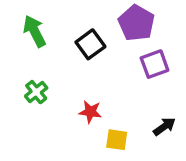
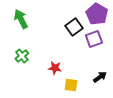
purple pentagon: (136, 23) -> (97, 14), moved
black square: (90, 44) -> (74, 27), moved

